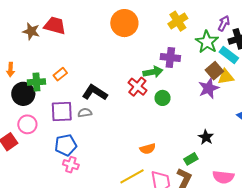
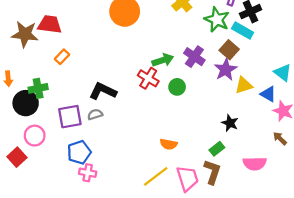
brown star: (31, 31) -> (25, 34), size x1.4
purple cross: (170, 58) -> (194, 57), moved, turned 36
orange rectangle: (60, 74) -> (62, 57), moved
yellow triangle: (226, 77) -> (244, 85), moved
orange semicircle: (148, 149) -> (169, 144), turned 35

